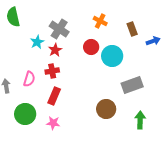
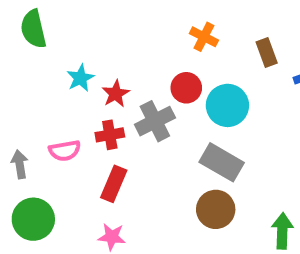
gray cross: (59, 29) -> (155, 121), moved, turned 30
pink semicircle: (29, 79) -> (65, 151), turned 63
gray rectangle: (132, 85) -> (222, 162), moved, turned 50
green circle: (25, 114) -> (33, 219), moved

